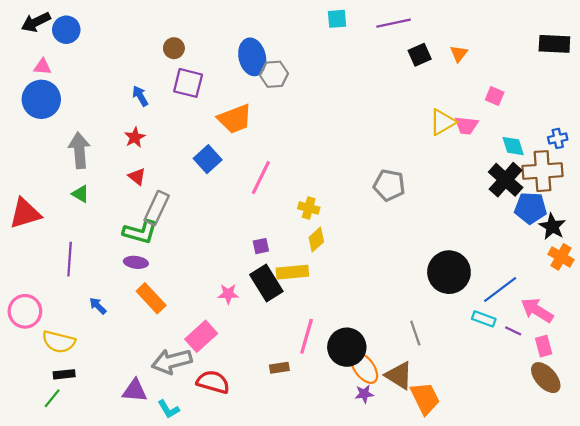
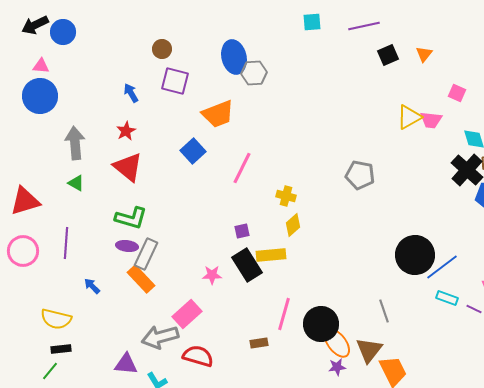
red triangle: (137, 176) -> (128, 167), size x1.8
gray rectangle: (157, 208) -> (146, 254), moved
blue line: (500, 290) -> (442, 267), moved
pink circle: (25, 311) -> (23, 251), moved
brown triangle: (399, 375) -> (369, 350), turned 36

